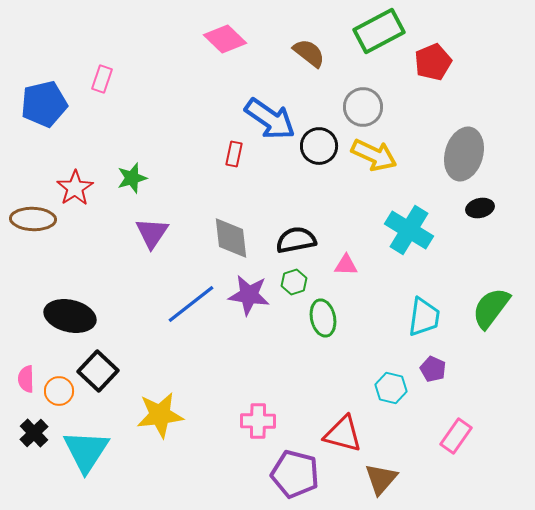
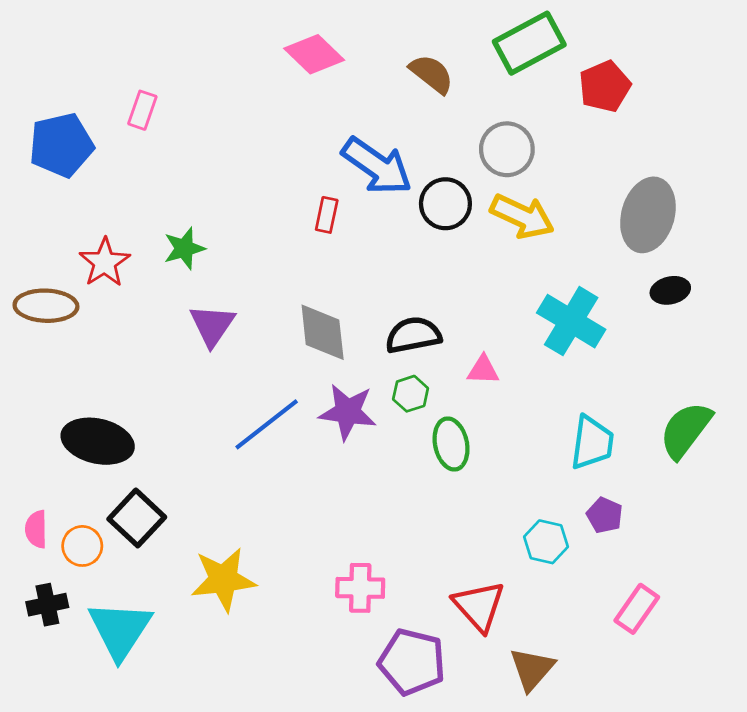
black cross: (34, 433) -> (47, 605), turned 32
red triangle: (343, 434) -> (479, 606), turned 33

